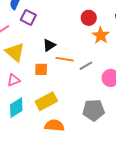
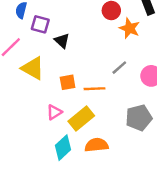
black triangle: (49, 45) -> (62, 41), moved, turned -32
orange line: (65, 59) -> (94, 89), moved
pink triangle: (14, 80) -> (54, 112), moved
cyan diamond: (16, 108) -> (63, 148), moved

